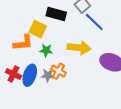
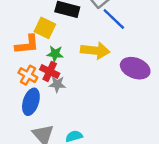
orange cross: (58, 71) -> (28, 75), moved
red cross: (13, 74) -> (50, 71), moved
blue ellipse: (30, 75) -> (31, 102), moved

